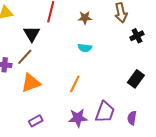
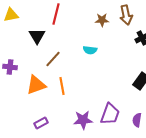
brown star: (85, 18) -> (102, 20), moved
brown line: (25, 57) -> (53, 59), moved
orange line: (75, 84) -> (62, 86), moved, turned -36

